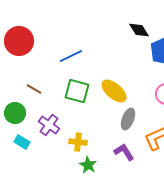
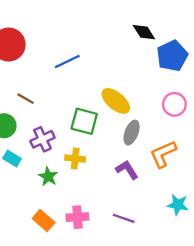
green square: (77, 91) -> (84, 121), moved
purple cross: (49, 125) -> (42, 139), turned 30
green star: (88, 165) -> (48, 177), moved

